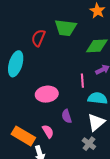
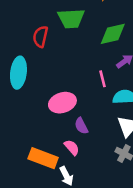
purple semicircle: (67, 116) -> (81, 126), moved

